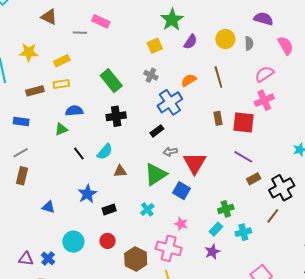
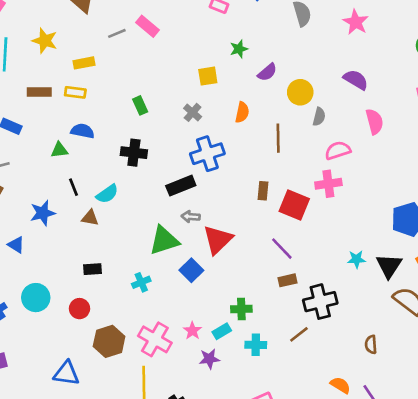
green star: (172, 20) -> (239, 49), size x0.6
gray line: (80, 33) -> (117, 33), turned -40
purple semicircle: (190, 42) -> (267, 72), moved
gray semicircle: (249, 43) -> (319, 117), moved
orange semicircle: (189, 80) -> (242, 112), moved, turned 119
green rectangle: (111, 81) -> (140, 105), size x0.6
black rectangle: (157, 131) -> (181, 186), size x1.5
brown triangle: (120, 171) -> (90, 218), moved
blue star: (87, 194) -> (43, 213), moved
pink star: (181, 224) -> (192, 331), moved

